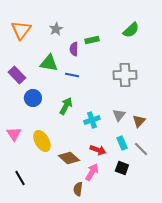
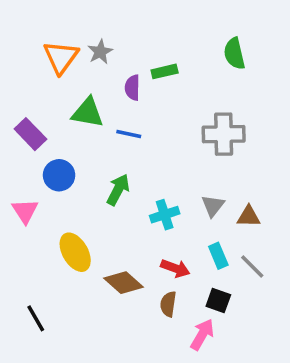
orange triangle: (21, 30) -> (61, 57), moved
green semicircle: (131, 30) -> (234, 54), turned 120
brown triangle: (139, 121) -> (249, 216), turned 48
pink triangle: (14, 134) -> (25, 211), moved
pink arrow: (92, 172) -> (202, 334), moved
brown semicircle: (78, 189) -> (168, 304), moved

